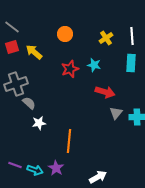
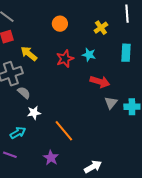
white line: (132, 36) -> (127, 14), moved
yellow arrow: (34, 52) -> (29, 54), moved
orange line: (69, 141) -> (64, 131), turned -45
cyan arrow: (35, 170) -> (18, 133), moved, turned -49

